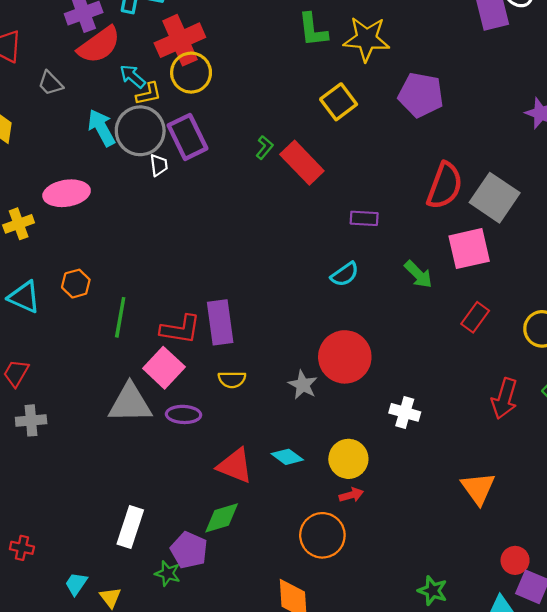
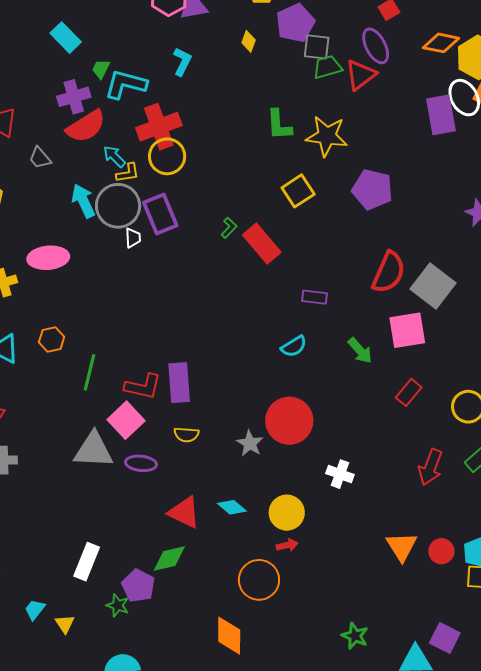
red circle: (515, 560) -> (441, 551), moved

